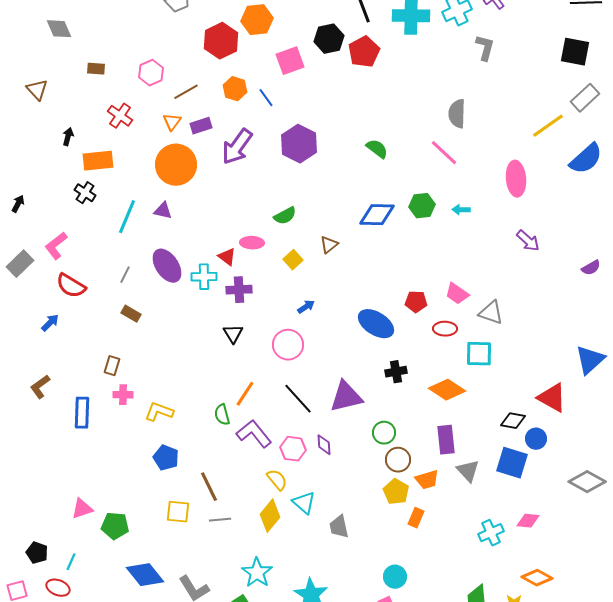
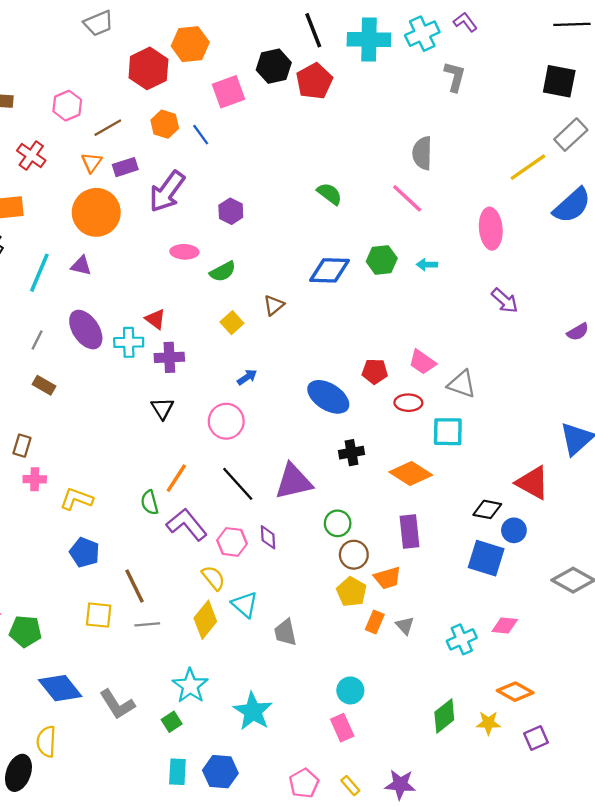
purple hexagon: (299, 144) -> (231, 211), moved, size x0.6
pink ellipse: (252, 243) -> (184, 252), moved
gray triangle: (468, 471) -> (405, 625), moved, size x0.7

